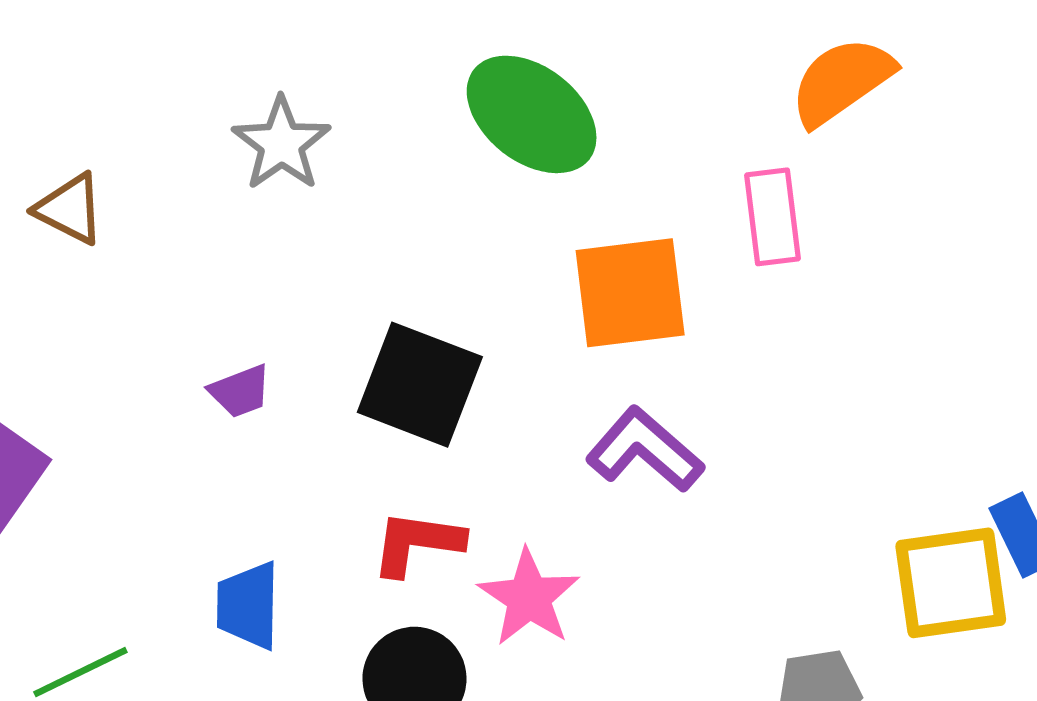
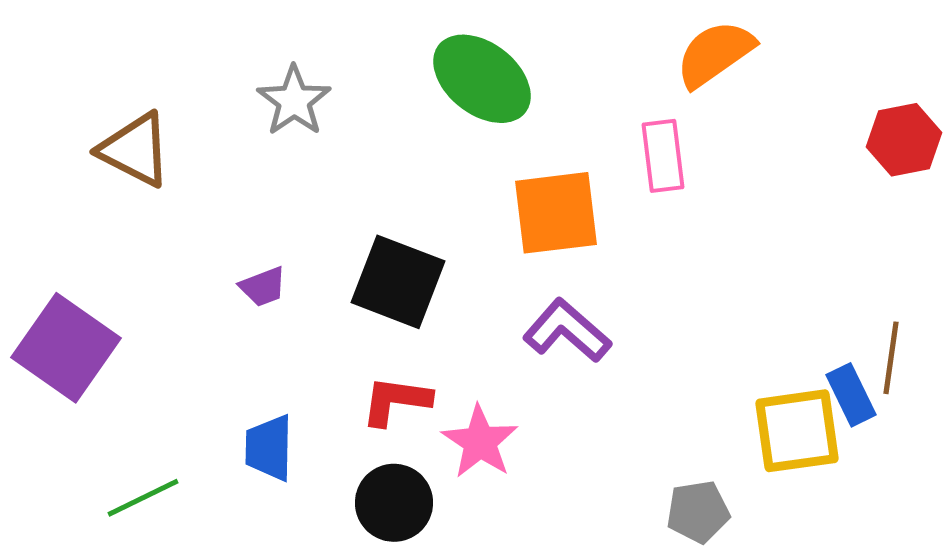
brown triangle: (70, 209) -> (135, 150), size x1.4

